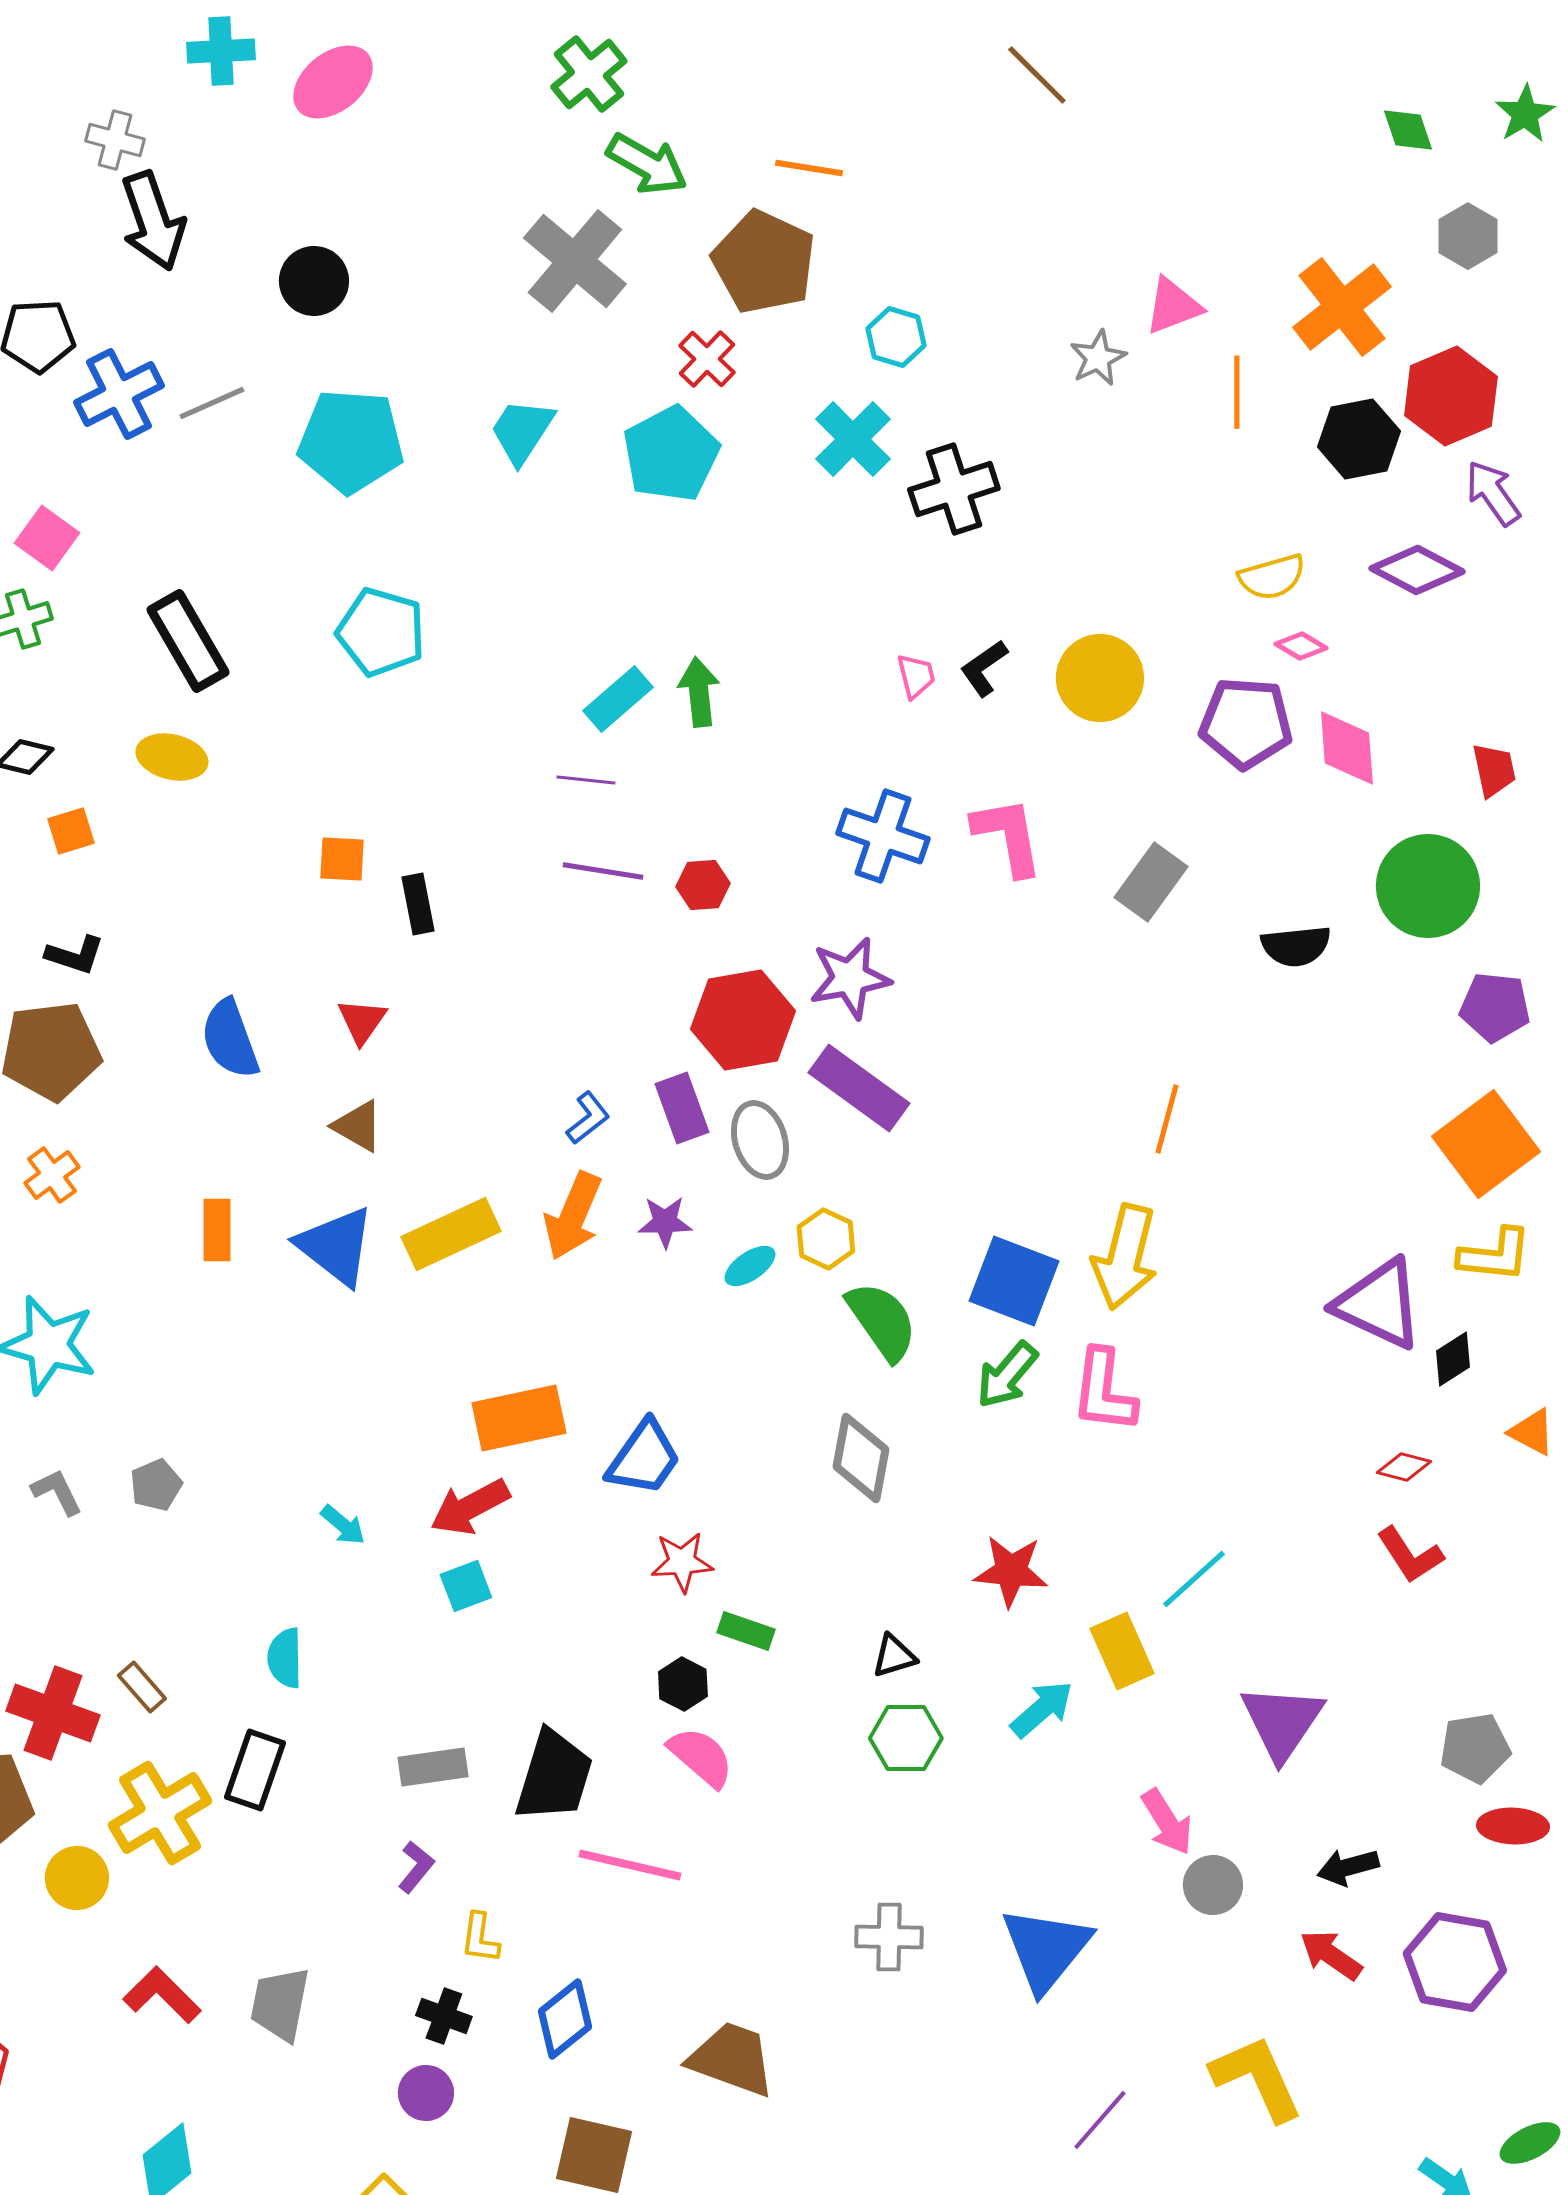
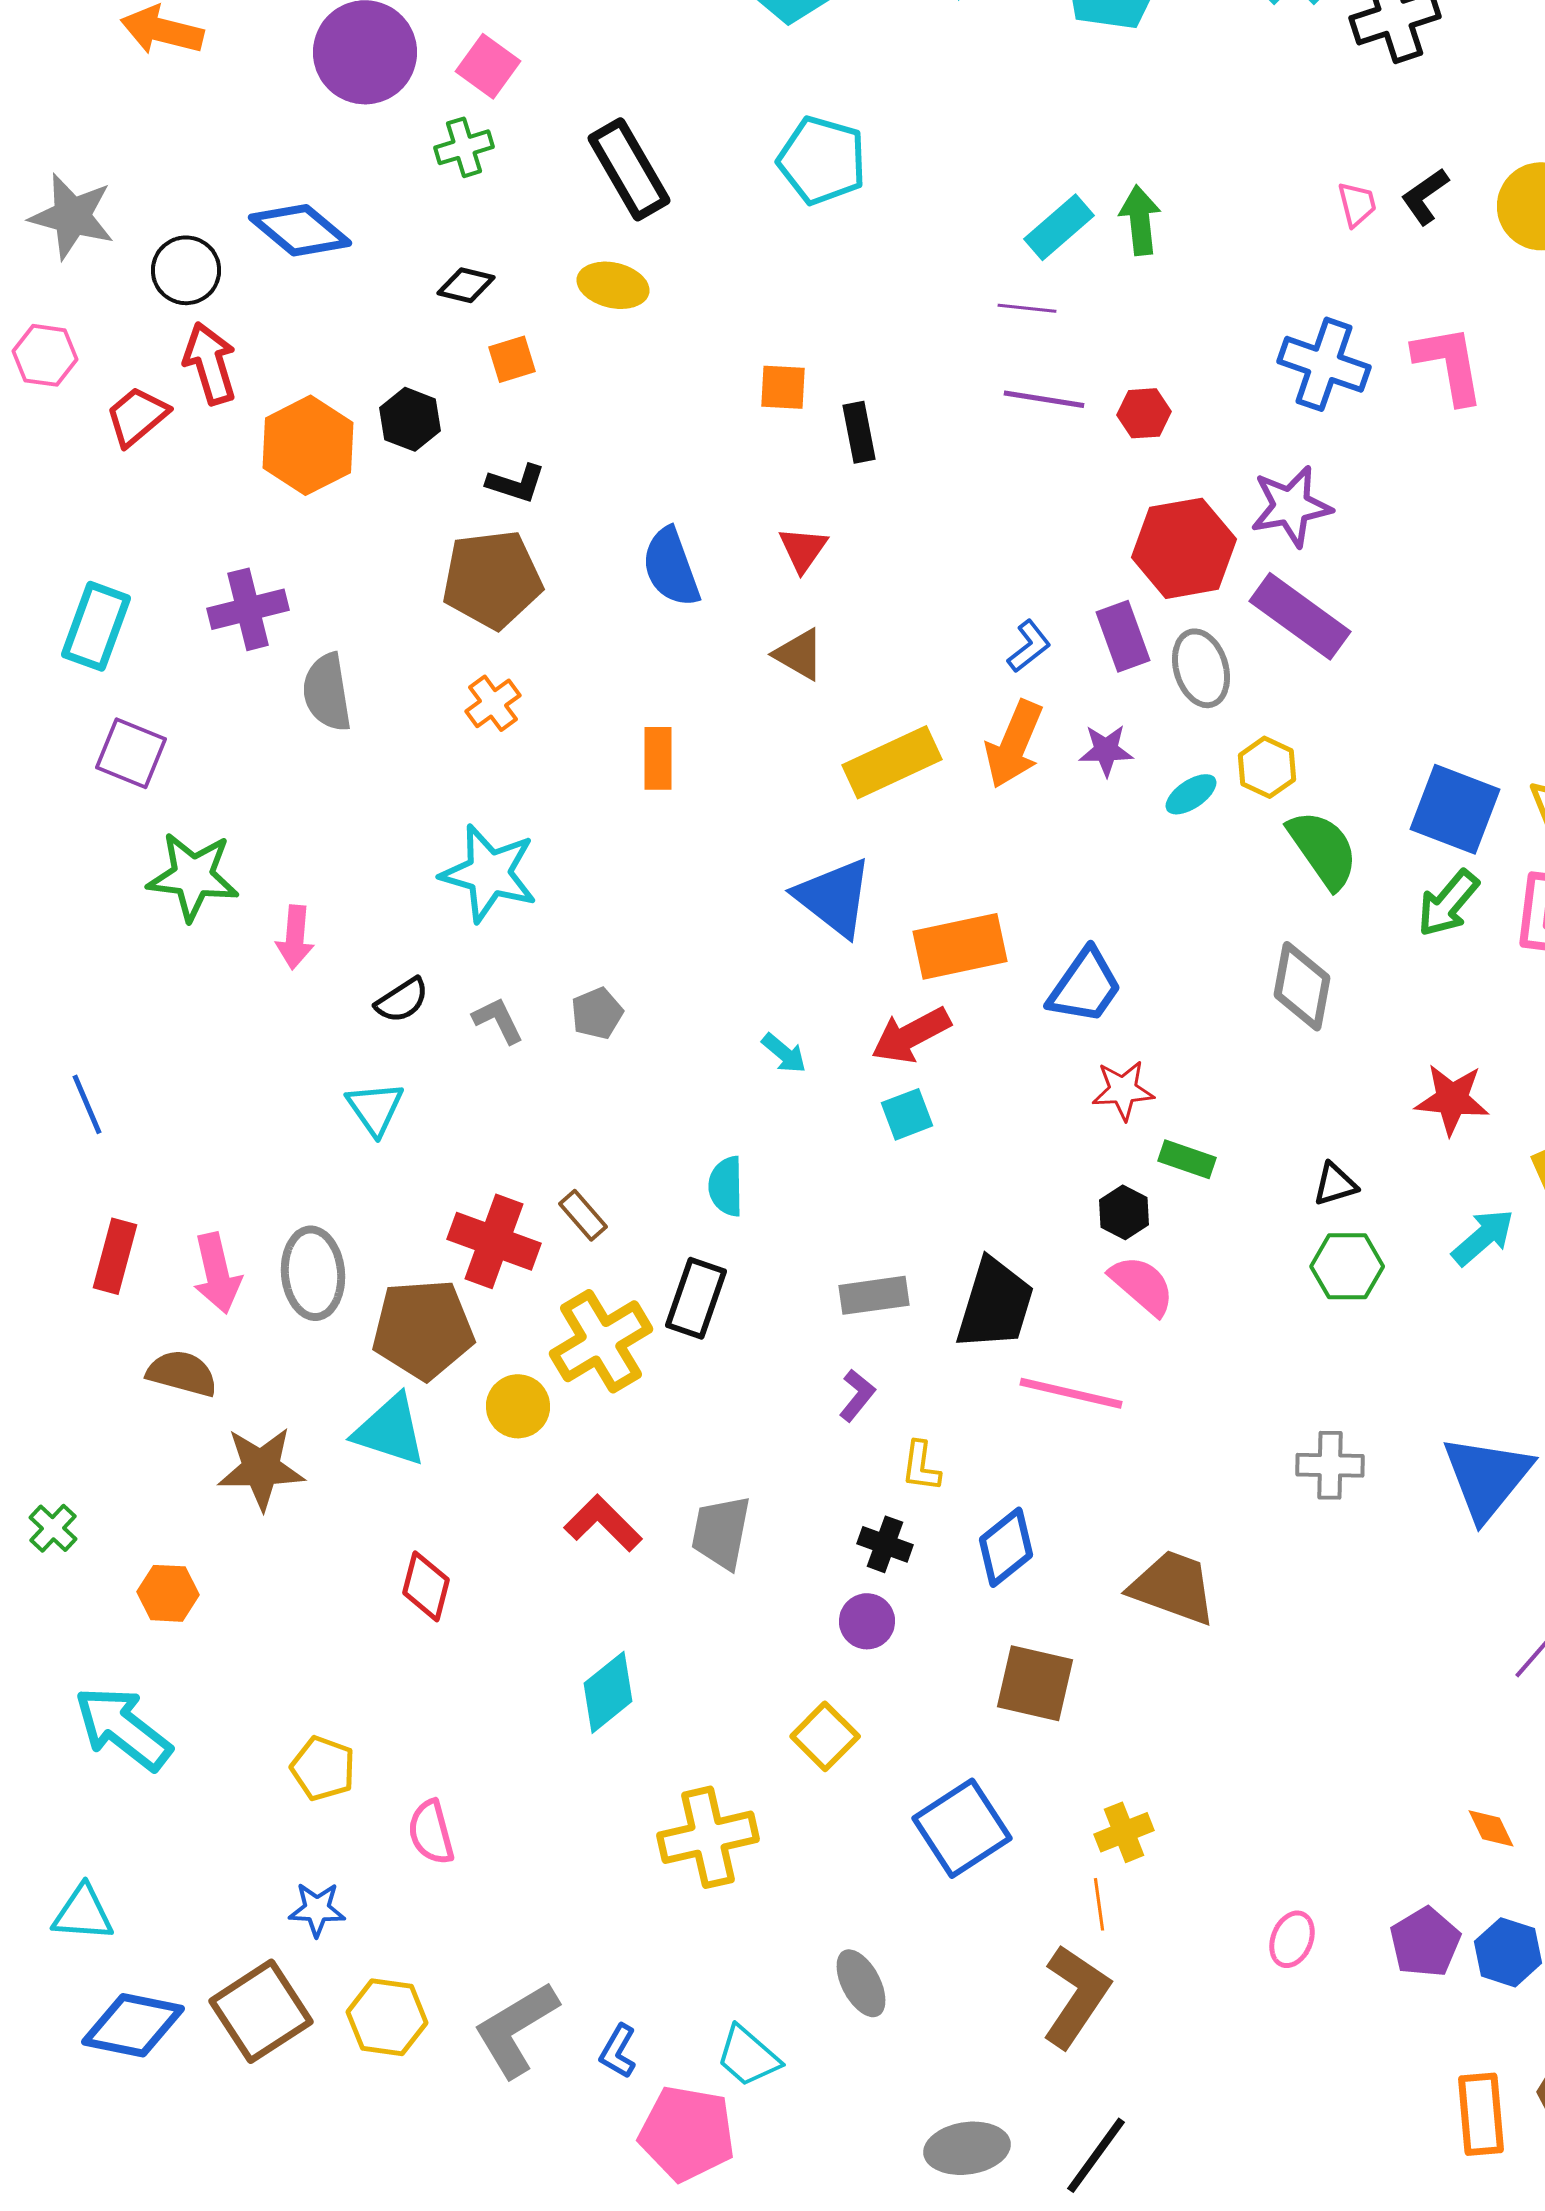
blue triangle: (336, 1246) -> (834, 897), moved

